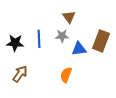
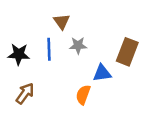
brown triangle: (69, 17) -> (62, 21), moved
blue triangle: (79, 49) -> (102, 73), moved

